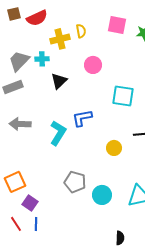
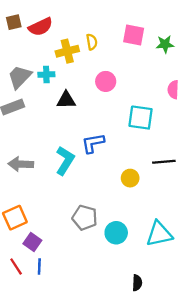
black triangle: (59, 81) -> (66, 100), turned 42
gray arrow: (20, 124) -> (21, 164), moved

